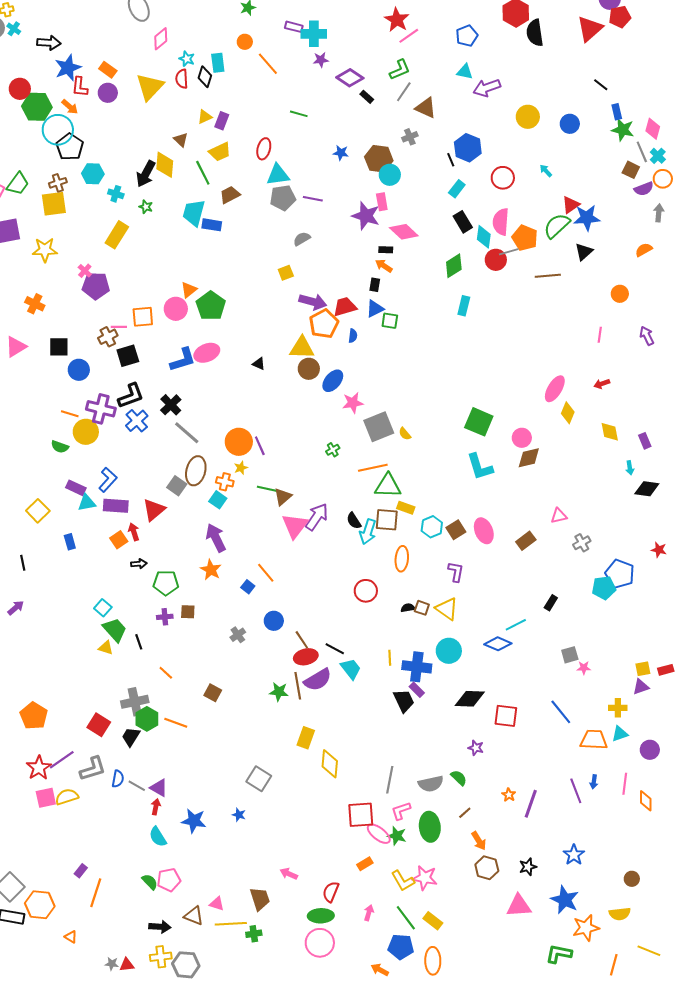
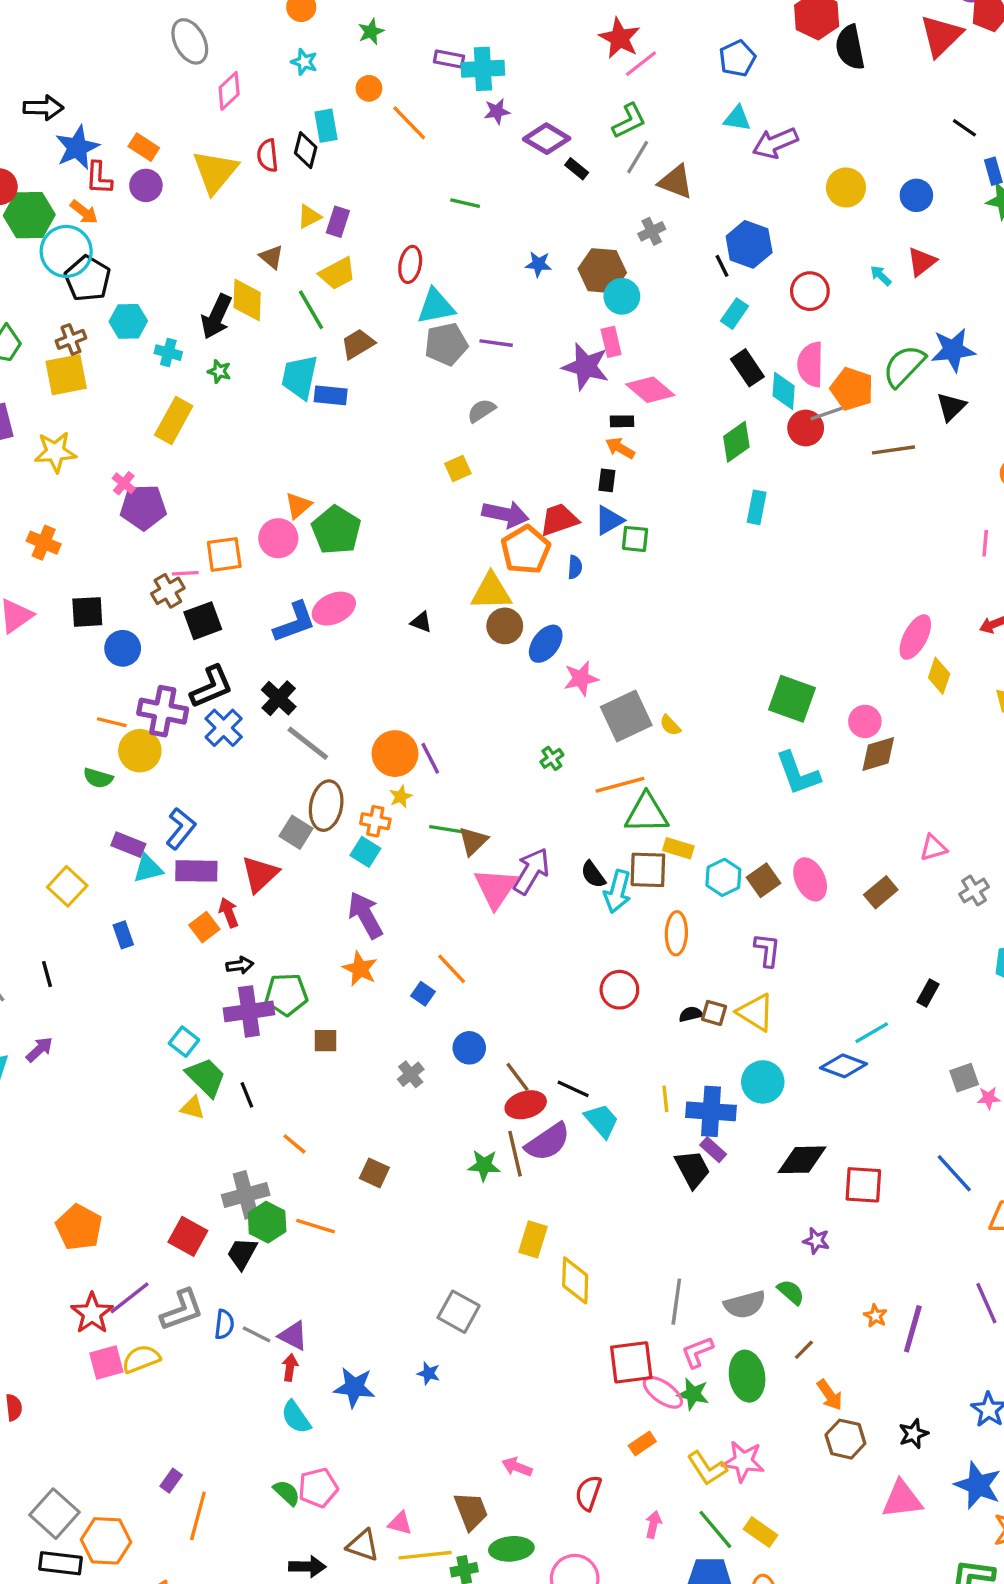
cyan star: (187, 59) -> (304, 62), moved
red triangle: (571, 205) -> (922, 262), moved
purple cross: (165, 617) -> (249, 1011), moved, size x1.8
green ellipse: (321, 916) -> (511, 1549), moved

